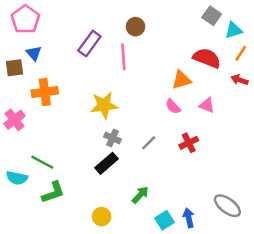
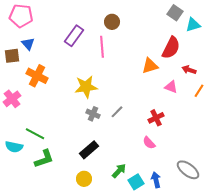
pink pentagon: (25, 19) -> (21, 16), turned -30
orange line: (241, 53) -> (199, 91), moved
red semicircle: (207, 58) -> (171, 48), turned 95
red arrow: (240, 80) -> (189, 70), moved
orange cross: (45, 92) -> (37, 76), turned 35
pink semicircle: (173, 106) -> (149, 143), moved
gray line: (149, 143) -> (117, 112), moved
black rectangle: (106, 163) -> (89, 150), moved
green arrow: (140, 195) -> (119, 171), moved

